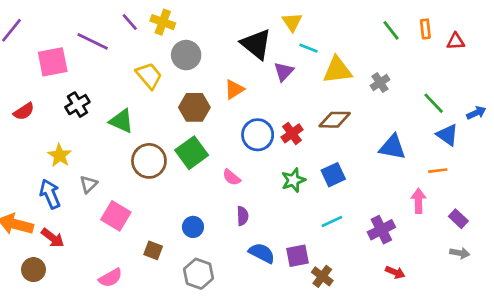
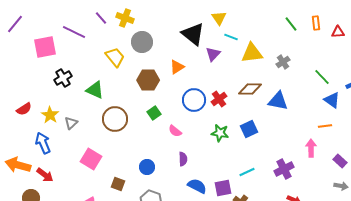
red semicircle: (24, 111) -> (24, 109), moved
blue triangle: (392, 147) -> (278, 101), moved
green square: (192, 153) -> (154, 113), moved, size x0.6
green star: (293, 180) -> (220, 133), turned 30
gray triangle: (88, 184) -> (71, 123), moved
cyan line: (332, 221) -> (247, 172), moved

